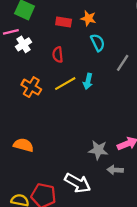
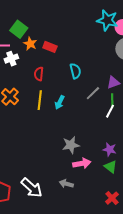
orange star: (88, 18) -> (30, 44), moved
yellow line: (65, 84) -> (40, 100), turned -66
gray star: (98, 150) -> (71, 145), moved, turned -30

